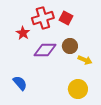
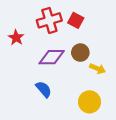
red star: (23, 33) -> (16, 38), moved
blue semicircle: (20, 83) -> (44, 89), moved

